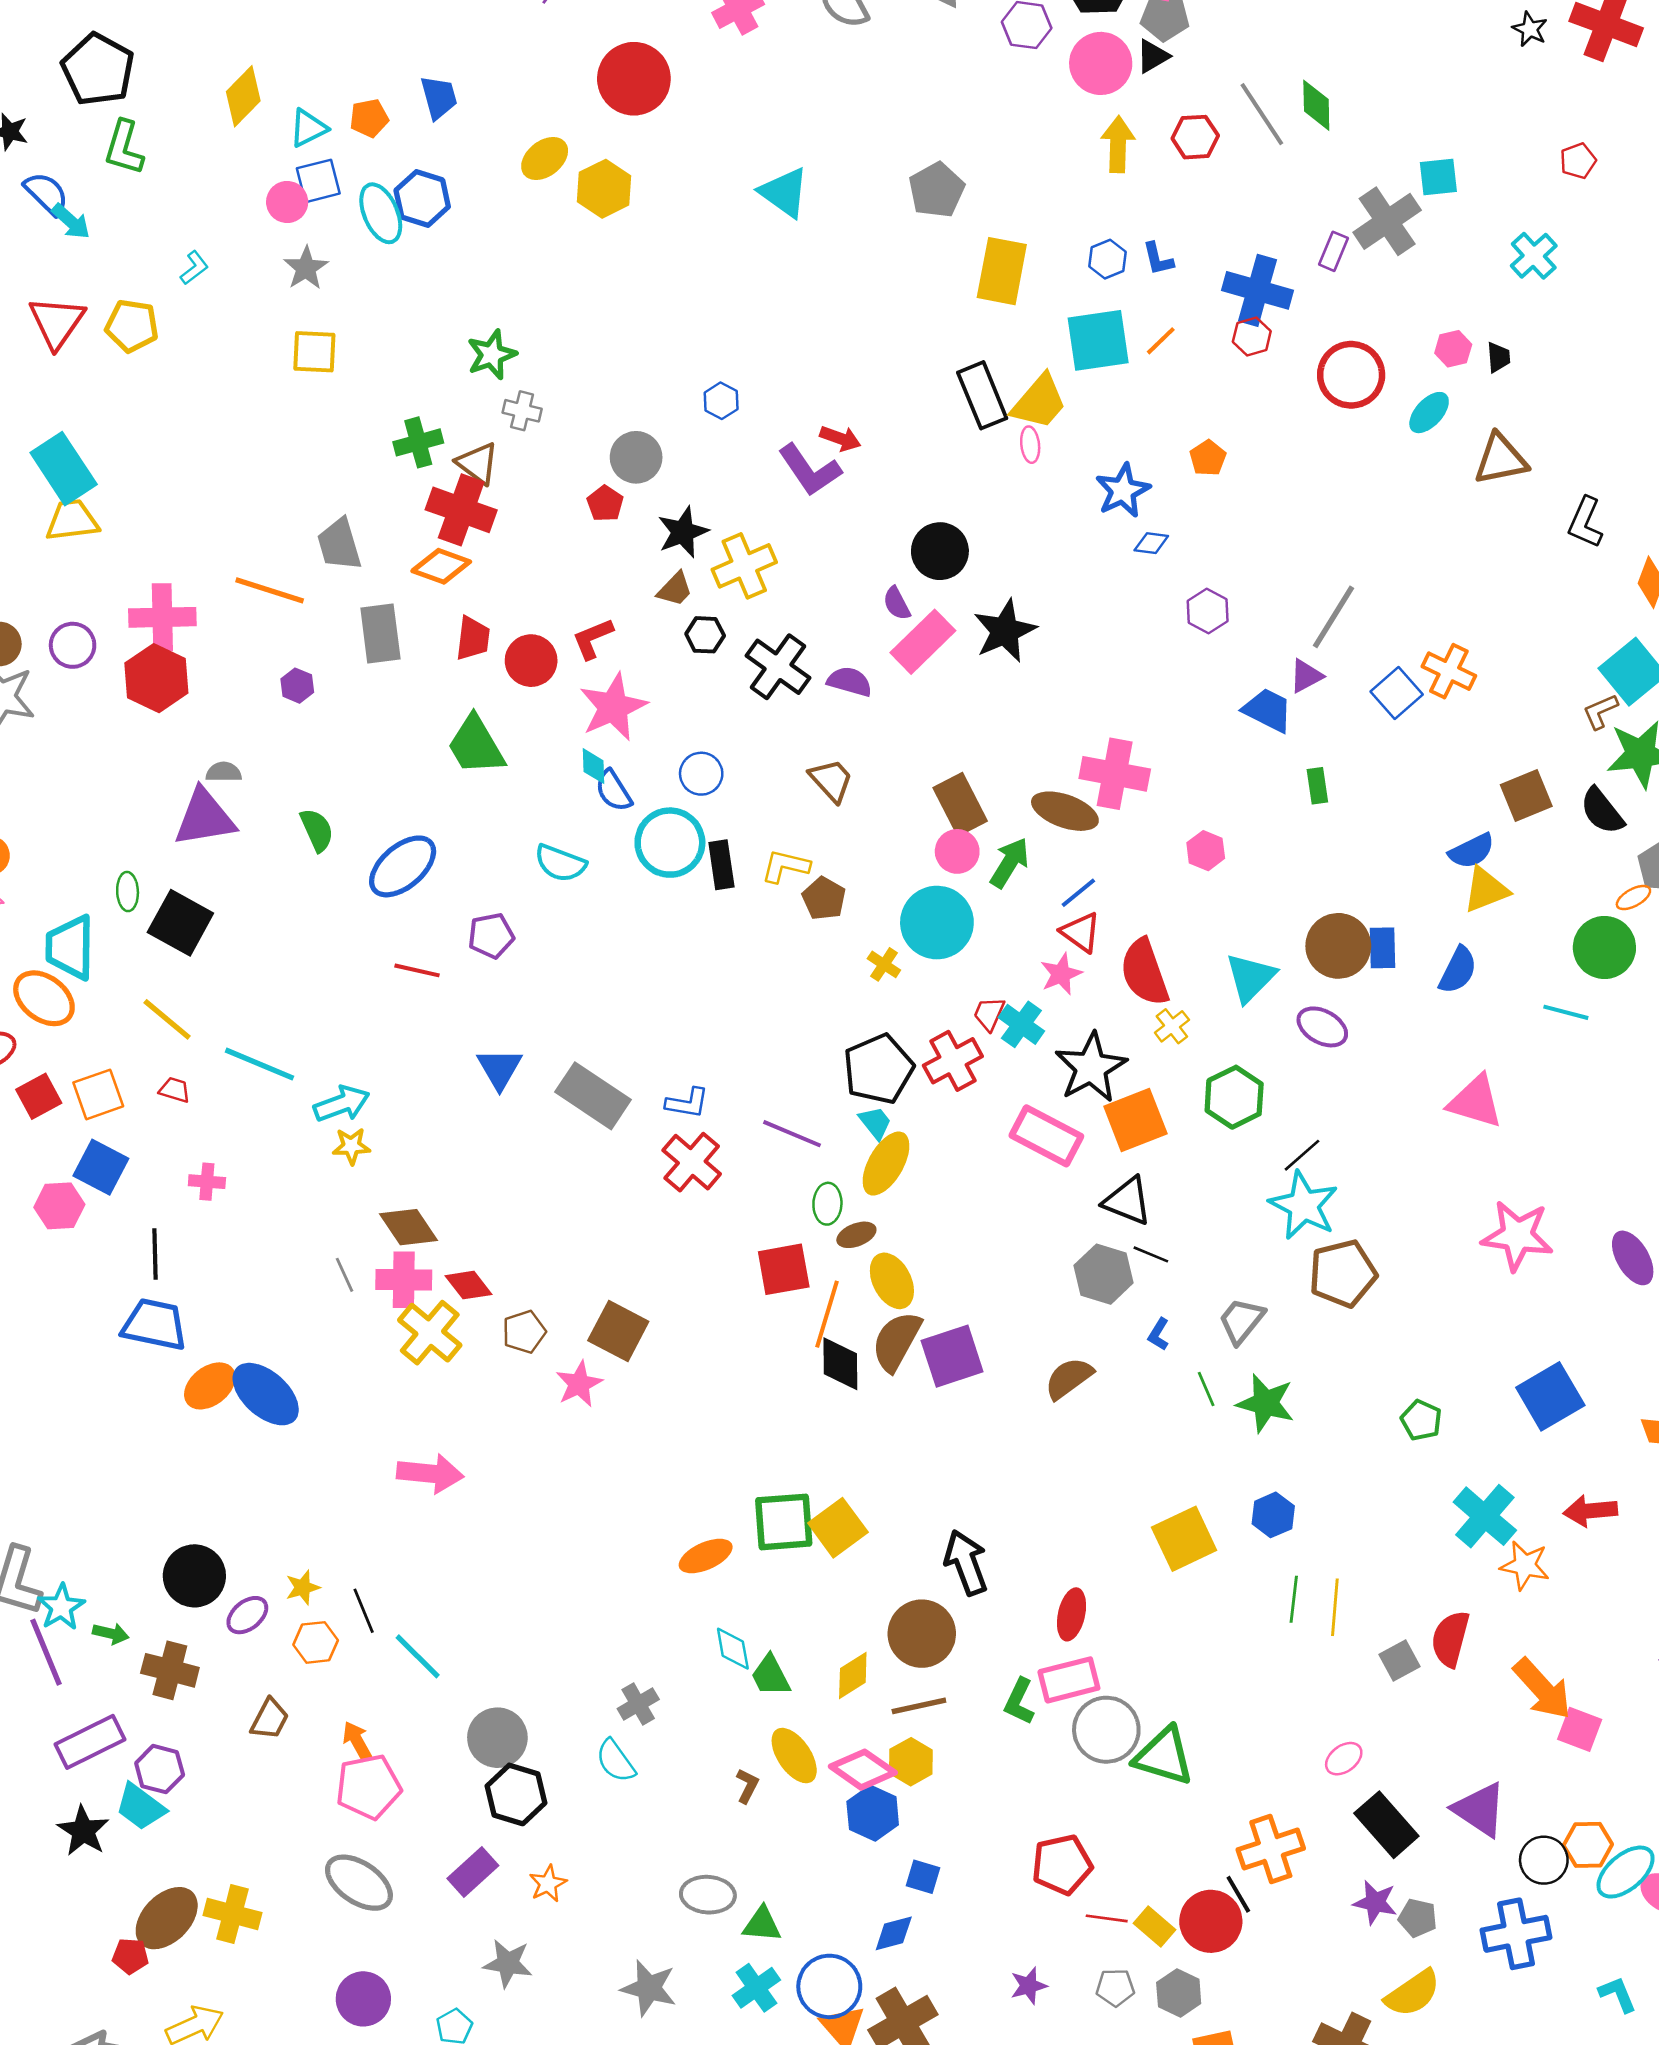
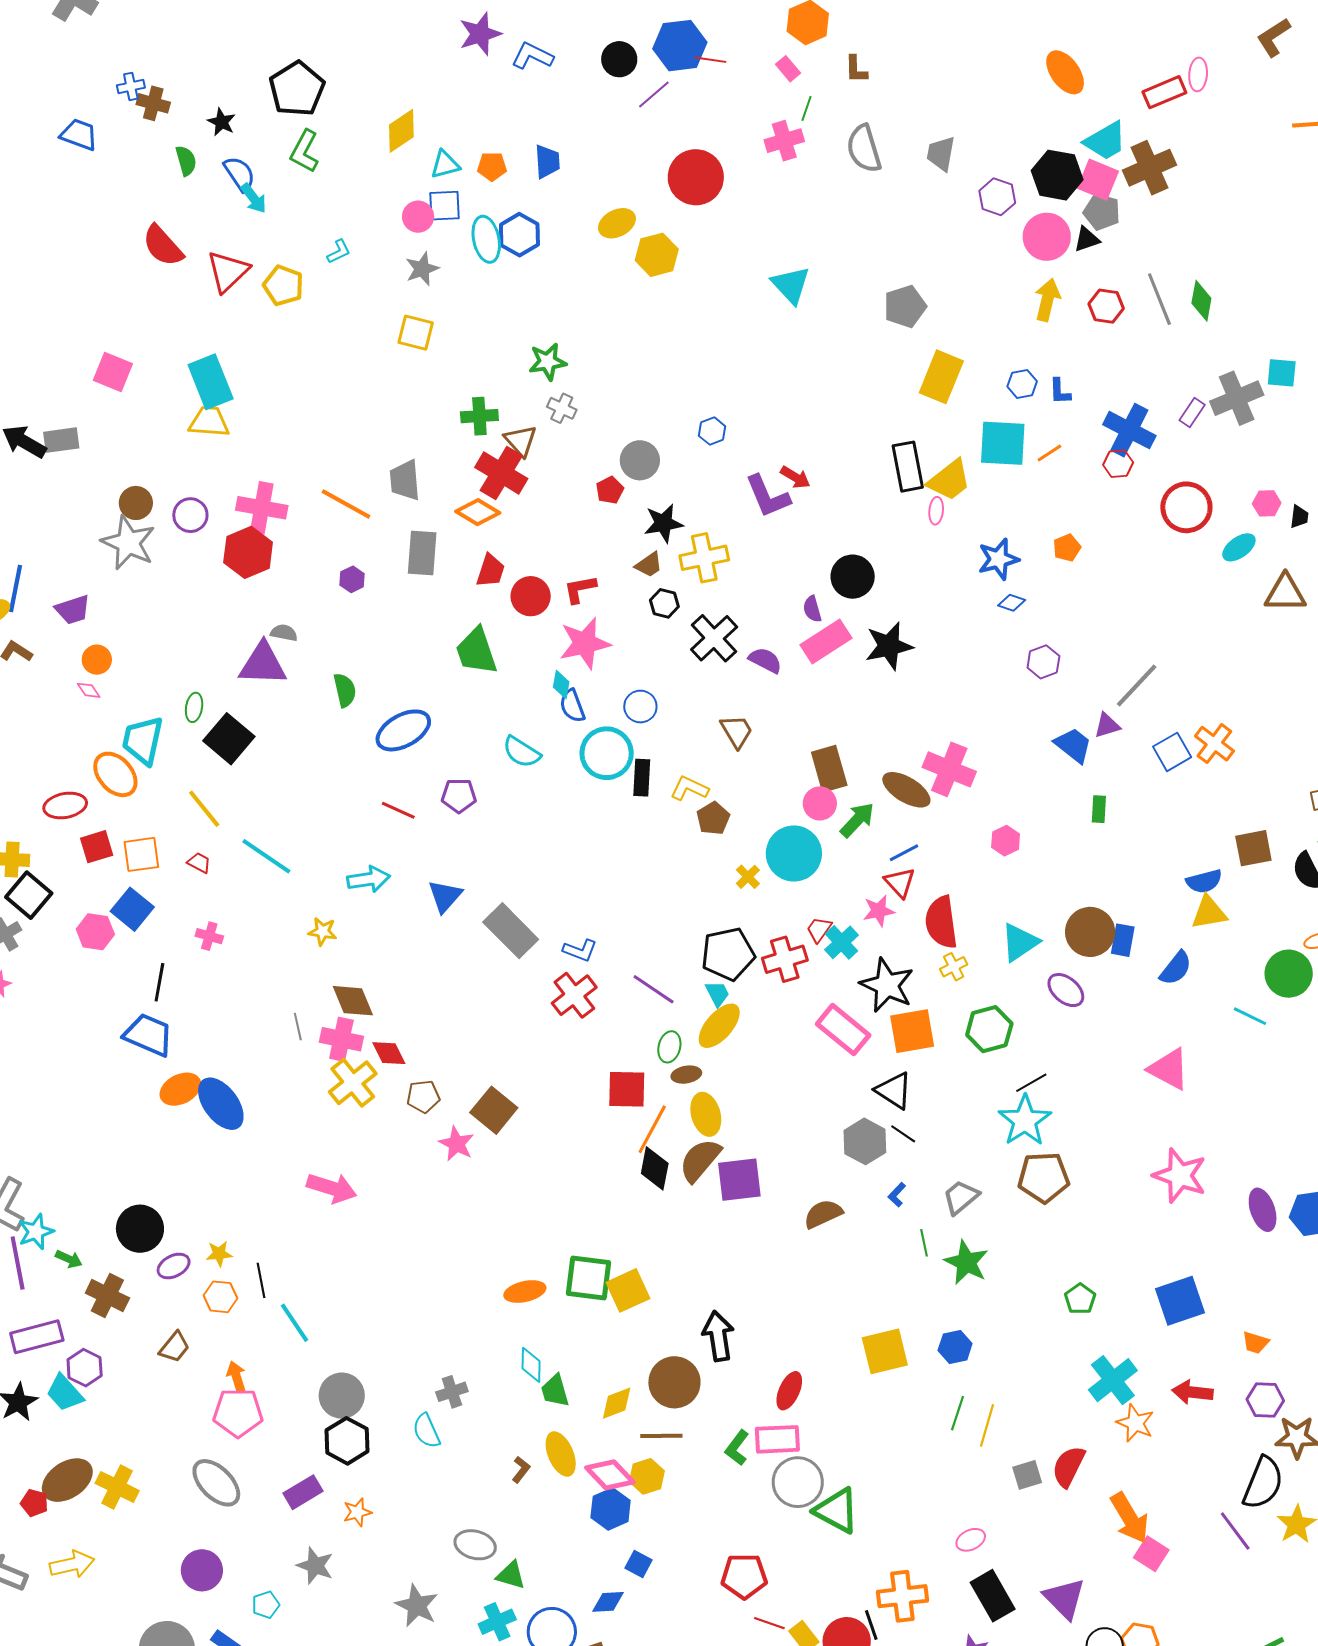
black star: (1091, 1067) -> (887, 985), turned -30
cyan arrow: (342, 1104) -> (369, 879), moved
pink star: (579, 1384) -> (456, 1144), turned -30

